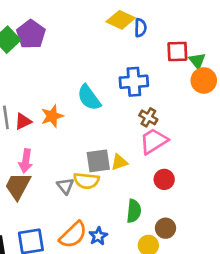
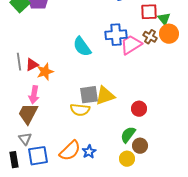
orange star: (52, 116) -> (45, 72), moved
brown cross: (148, 117) -> (150, 37), moved
pink trapezoid: (154, 141) -> (131, 45), moved
yellow triangle: (119, 162) -> (105, 96), size x1.5
gray triangle: (65, 186) -> (25, 139), moved
green semicircle: (134, 211) -> (128, 135), moved, turned -150

